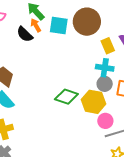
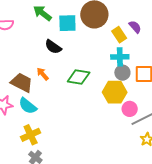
orange arrow: (36, 25) -> (43, 74), moved
black semicircle: (25, 34) -> (53, 47), moved
green diamond: (66, 97) -> (79, 77), moved

